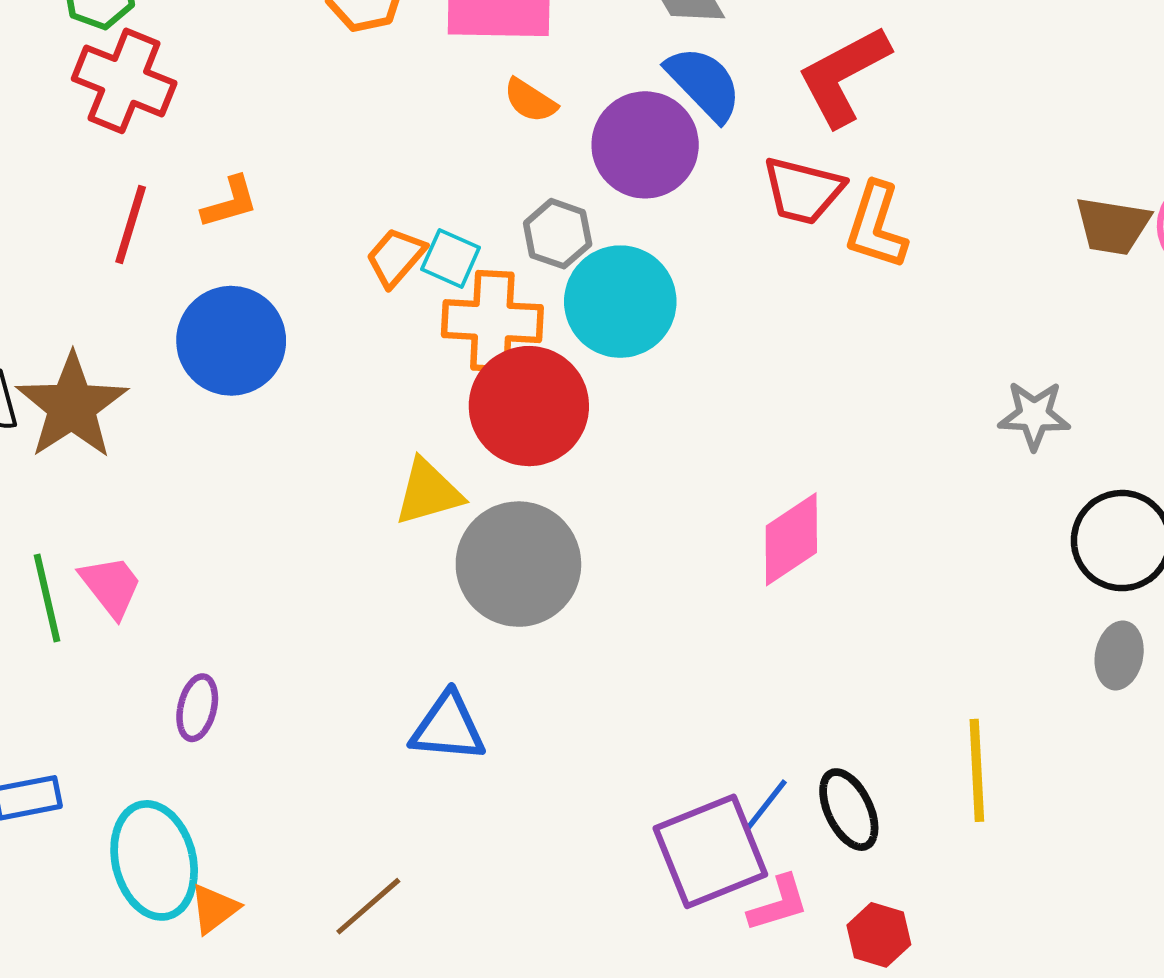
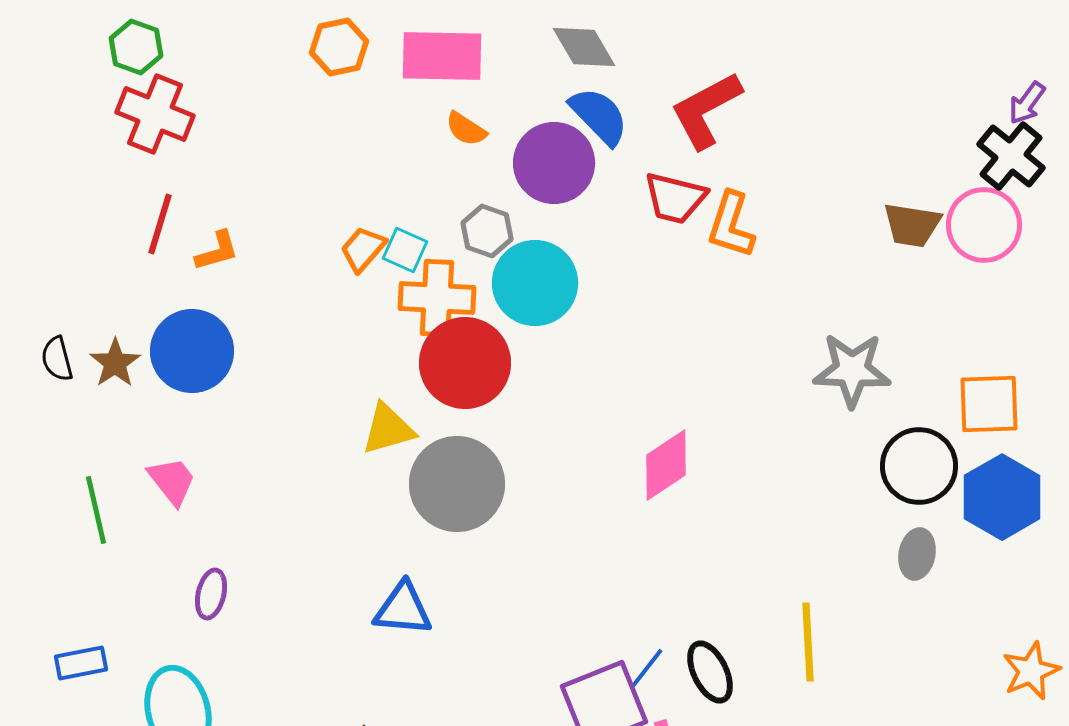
orange L-shape: (230, 202) -> (217, 251), moved
blue circle: (231, 341) -> (192, 351), moved
brown star: (72, 406) -> (115, 363), size x0.6
gray star: (1034, 415) -> (852, 370), size x1.4
pink trapezoid: (111, 586) -> (172, 481), moved

